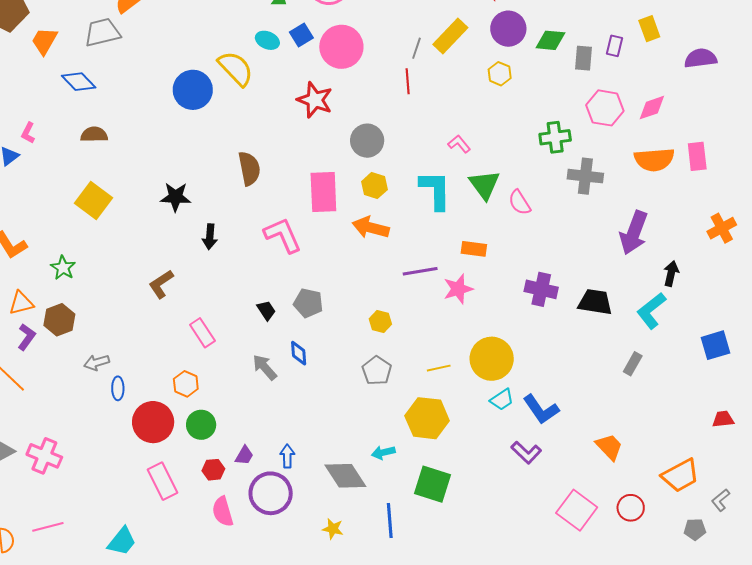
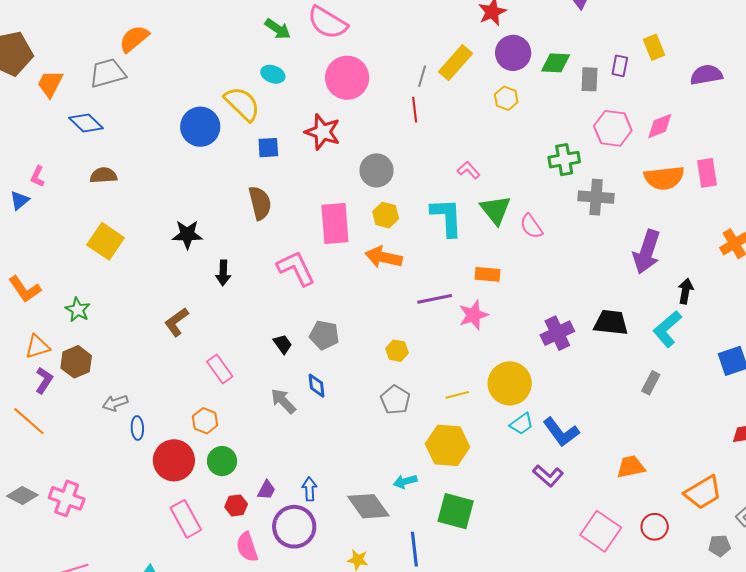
blue square: (301, 35) -> (268, 148), moved, turned 30
purple cross: (541, 289) -> (557, 333), moved, turned -36
orange trapezoid: (609, 447) -> (631, 467), turned -56

